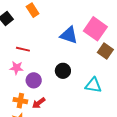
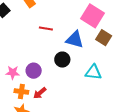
blue triangle: (69, 35) -> (75, 40), moved
red line: (23, 49) -> (46, 28), moved
pink star: (17, 68) -> (13, 73), moved

